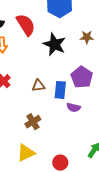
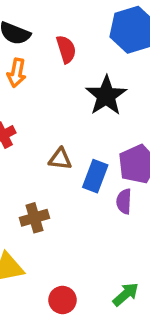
red semicircle: (26, 25) -> (66, 49), size x0.7
purple semicircle: (73, 107) -> (124, 201), moved, turned 64

